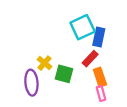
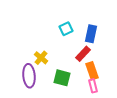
cyan square: (83, 27) -> (66, 29), moved, size x0.6
green square: (64, 74) -> (62, 78), moved

